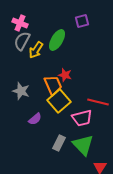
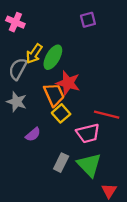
green ellipse: (57, 40) -> (53, 57), moved
gray semicircle: (22, 41) -> (18, 69), moved
red star: (65, 75) -> (68, 83), size x1.5
yellow square: (59, 101) -> (61, 113), size x0.7

